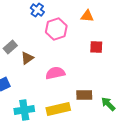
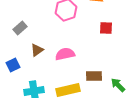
brown triangle: (27, 58) -> (37, 50), moved

